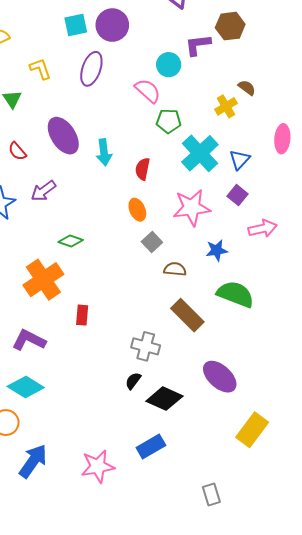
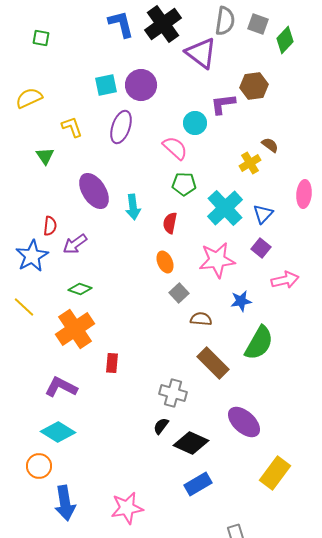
green pentagon: (169, 121) -> (184, 184), moved
red semicircle: (17, 151) -> (50, 226), moved, turned -132
green diamond: (71, 241) -> (80, 289), moved
green semicircle: (235, 294) -> (259, 343), turned 99
blue rectangle: (151, 447) -> (198, 484), moved
blue arrow: (33, 461) -> (65, 503), turned 136

